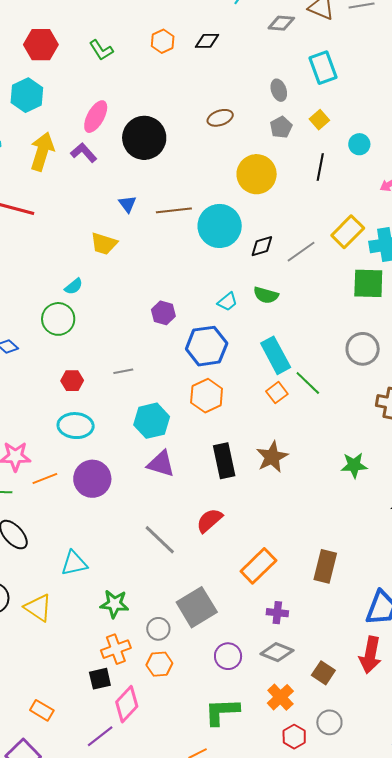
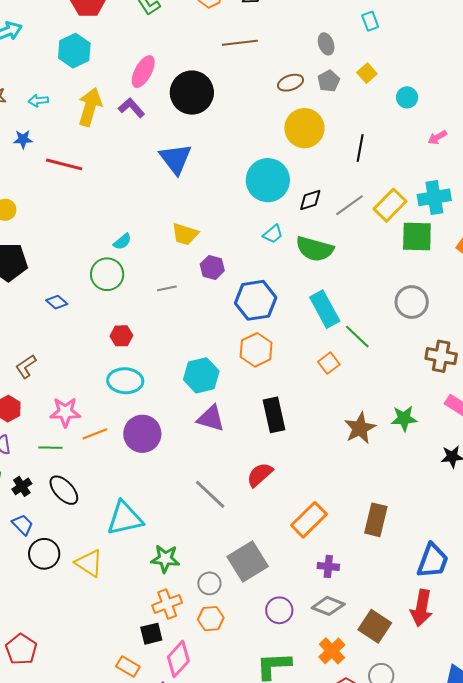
cyan rectangle: (323, 68) -> (370, 21), size x0.6
brown ellipse: (220, 118) -> (290, 83), moved
black line: (320, 167) -> (360, 148), moved
blue triangle: (127, 204) -> (176, 159), size x1.8
brown line: (174, 210) -> (240, 43), moved
yellow rectangle: (348, 232) -> (390, 205), moved
yellow trapezoid: (104, 244) -> (185, 234), moved
green semicircle: (266, 295) -> (315, 249), size x1.5
cyan trapezoid: (227, 302) -> (273, 234), moved
gray line: (123, 371) -> (167, 288), moved
orange square: (277, 393) -> (329, 363), moved
brown star: (272, 457) -> (360, 428), moved
cyan triangle: (74, 563) -> (125, 518), size x1.4
brown square: (323, 673) -> (375, 626), size x1.4
orange rectangle: (42, 710) -> (128, 667), moved

